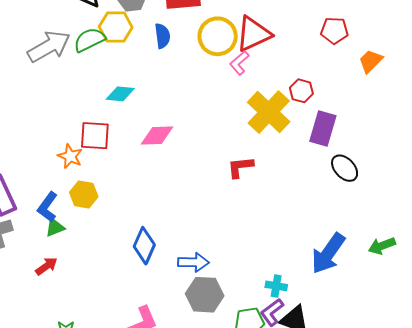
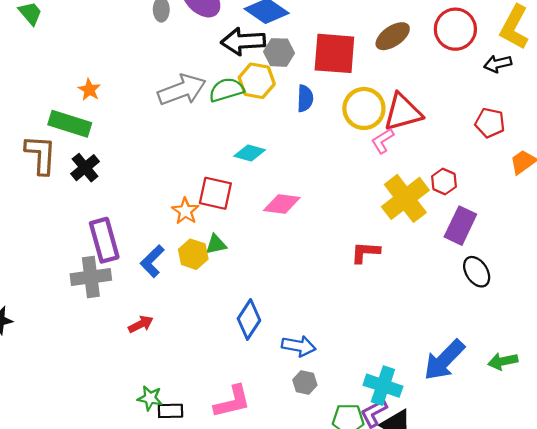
green triangle: (55, 227) -> (216, 244), moved
cyan cross: (276, 286) -> (383, 386), size x1.6
gray hexagon: (205, 295) -> (305, 383), size x0.6

